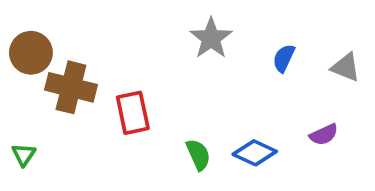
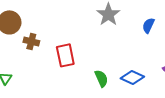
brown cross: (71, 87) -> (31, 41), size x0.6

